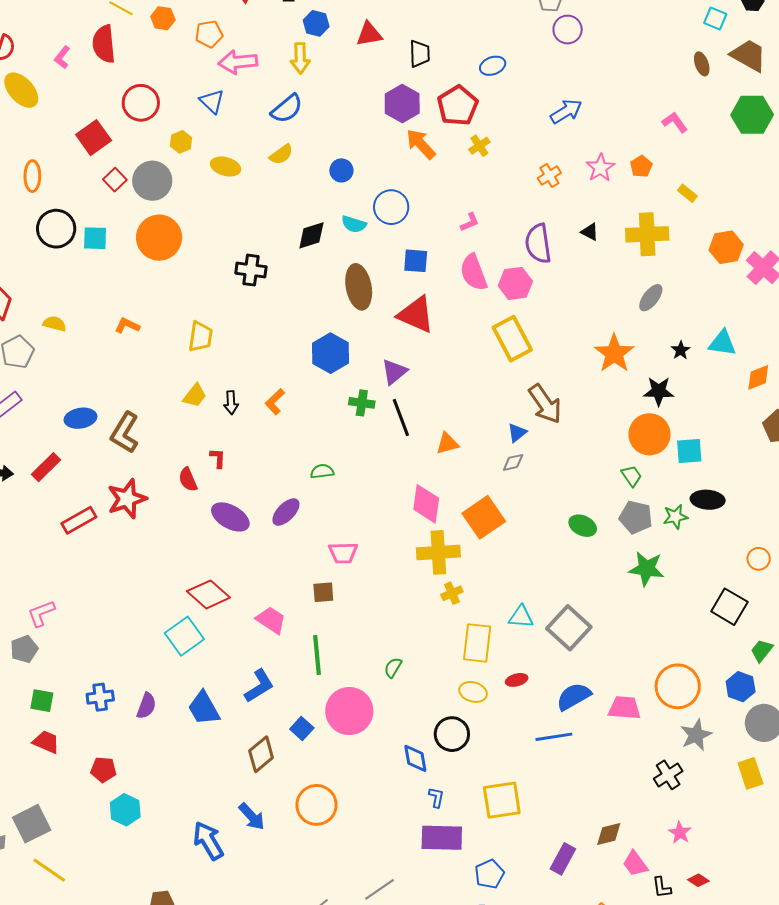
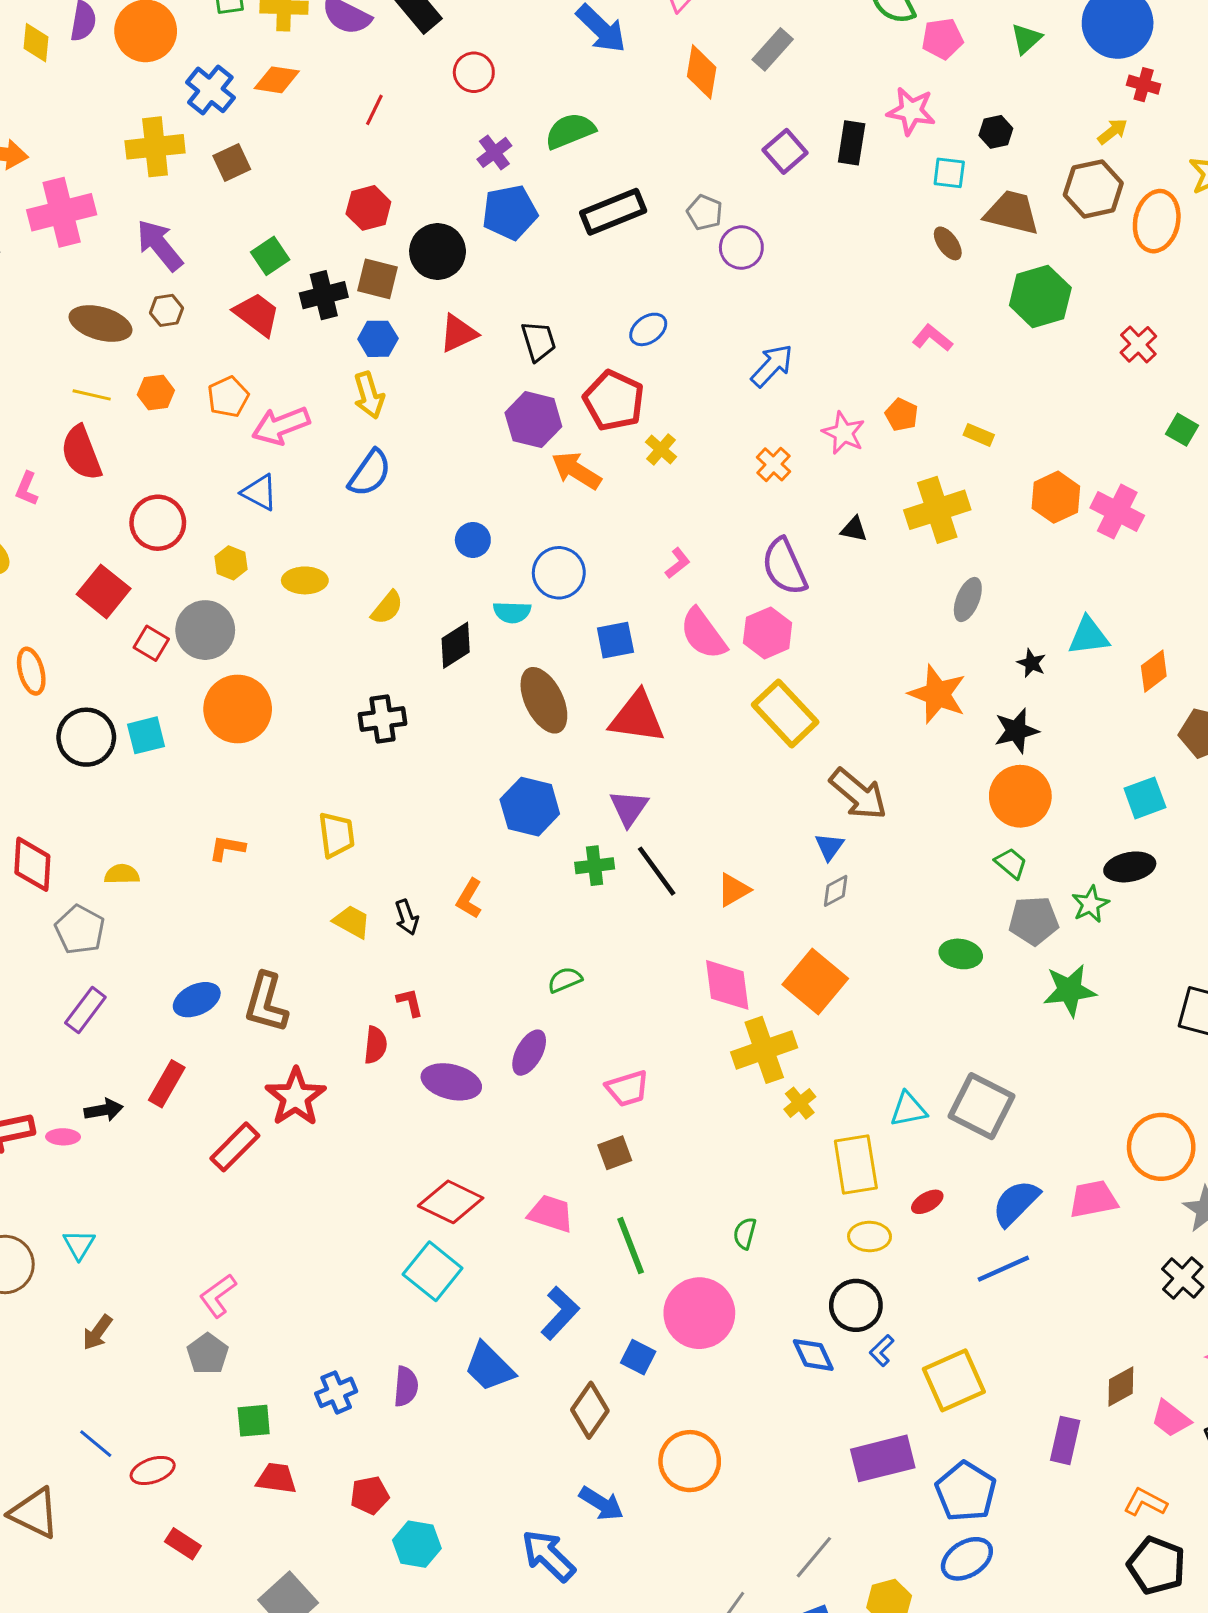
yellow semicircle: (281, 154) -> (387, 608), moved
yellow trapezoid: (195, 396) -> (352, 922), turned -84
cyan square: (689, 451) -> (1145, 798), moved
red semicircle: (188, 480) -> (375, 1045), turned -135
blue L-shape: (436, 797) -> (882, 1351), moved, turned -130
blue pentagon: (490, 874) -> (966, 1492), size x1.4

